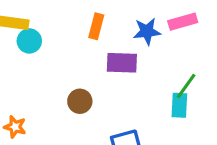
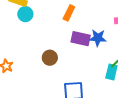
blue star: (147, 31) -> (98, 38), moved

